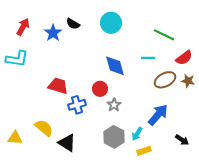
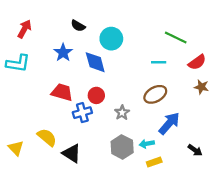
cyan circle: (111, 23) -> (111, 39), moved
blue star: (53, 33) -> (63, 53), moved
blue diamond: (115, 66) -> (95, 62), moved
brown ellipse: (165, 80) -> (155, 94), moved
red circle: (100, 89) -> (96, 95), moved
cyan arrow: (137, 134) -> (147, 144), turned 48
yellow triangle: (15, 138) -> (16, 148), turned 42

